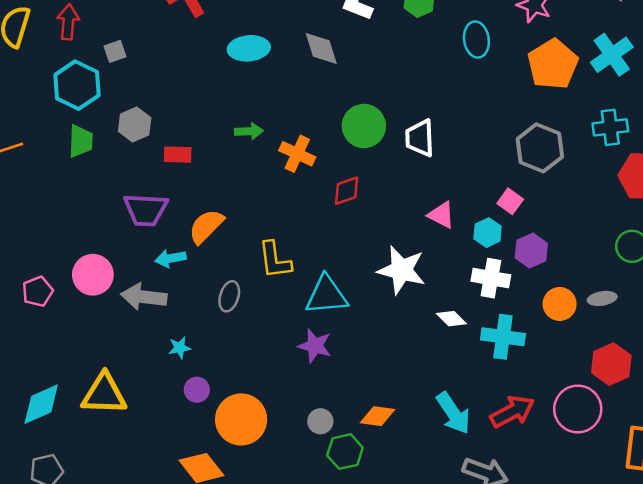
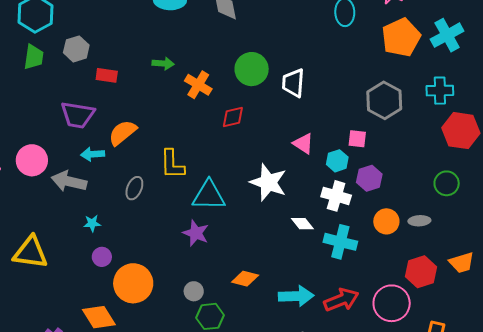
pink square: (510, 201) -> (357, 139), turned -36
cyan arrow: (453, 413) -> (296, 296), turned -64
orange diamond: (377, 416) -> (245, 279), moved

